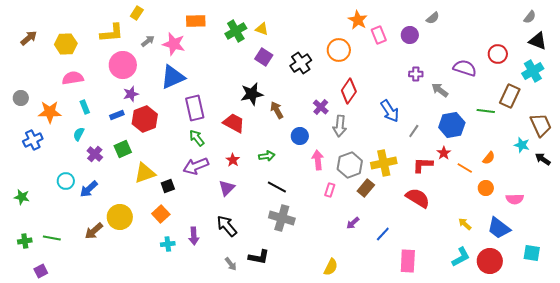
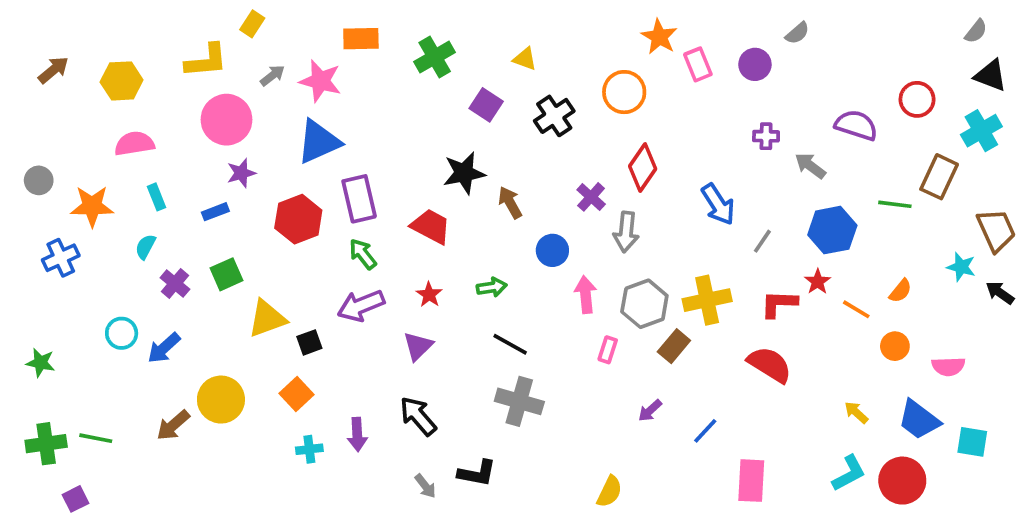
yellow triangle: (262, 29) -> (525, 59), moved
red hexagon: (145, 119) -> (298, 219), moved
green cross: (25, 241) -> (46, 444), size x1.5
cyan square: (532, 253) -> (972, 442), moved

